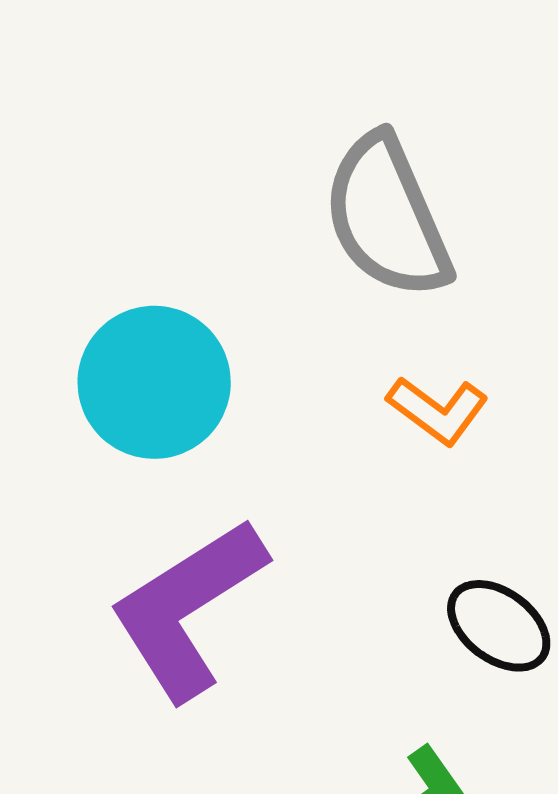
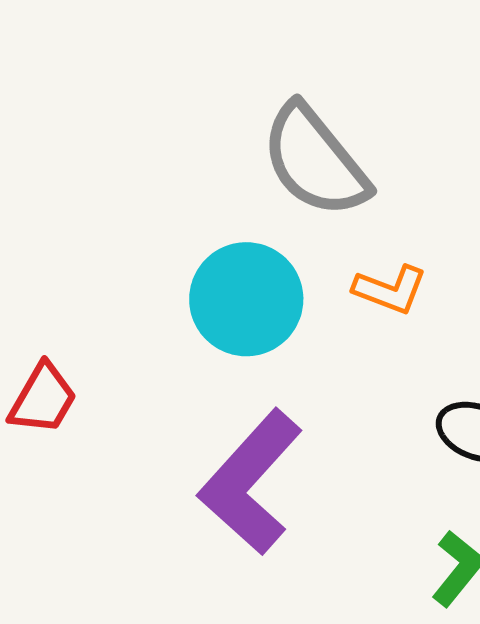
cyan circle: (154, 382) -> (246, 299), moved

